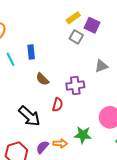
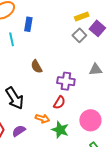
blue rectangle: (31, 52) -> (28, 24), moved
red semicircle: (58, 105) -> (59, 102), moved
orange arrow: (60, 143) -> (42, 119), moved

